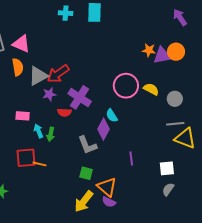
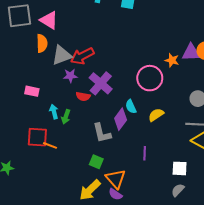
orange star: (149, 50) -> (172, 60), moved
yellow semicircle: (151, 89) -> (156, 115), moved, turned -70
pink rectangle: (23, 116) -> (32, 91), moved

